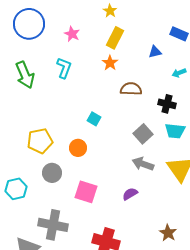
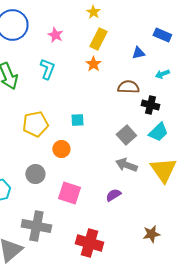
brown semicircle: (131, 89) -> (128, 87), moved
cyan square: (94, 119) -> (77, 120), turned -32
cyan trapezoid: (175, 131) -> (158, 132), turned -50
yellow pentagon: (40, 141) -> (35, 124), moved
brown star: (168, 233) -> (151, 234), turned 30

